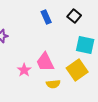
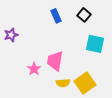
pink trapezoid: (45, 62) -> (55, 61), turned 35
yellow square: (77, 70) -> (85, 83), moved

